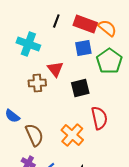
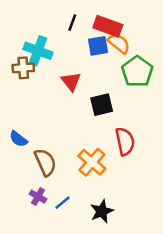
orange semicircle: (107, 28) -> (119, 43), moved
blue square: (83, 48) -> (98, 46), moved
brown cross: (37, 83) -> (23, 68), moved

